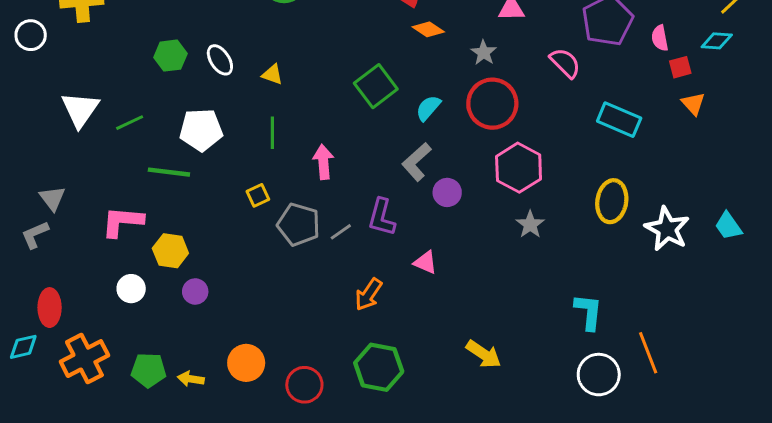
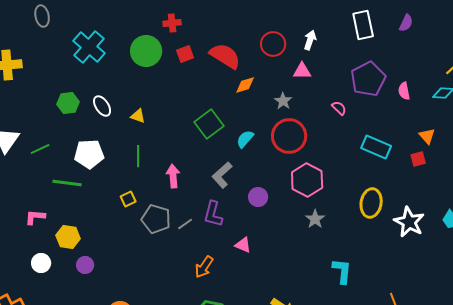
orange diamond: (428, 29) -> (245, 85), turned -50
pink semicircle: (565, 63) -> (339, 108), size x0.7
red square: (680, 67) -> (418, 159), moved
gray L-shape: (417, 162) -> (222, 175), moved
pink L-shape: (122, 222) -> (35, 217), size x0.7
cyan L-shape: (588, 312) -> (342, 271), moved

